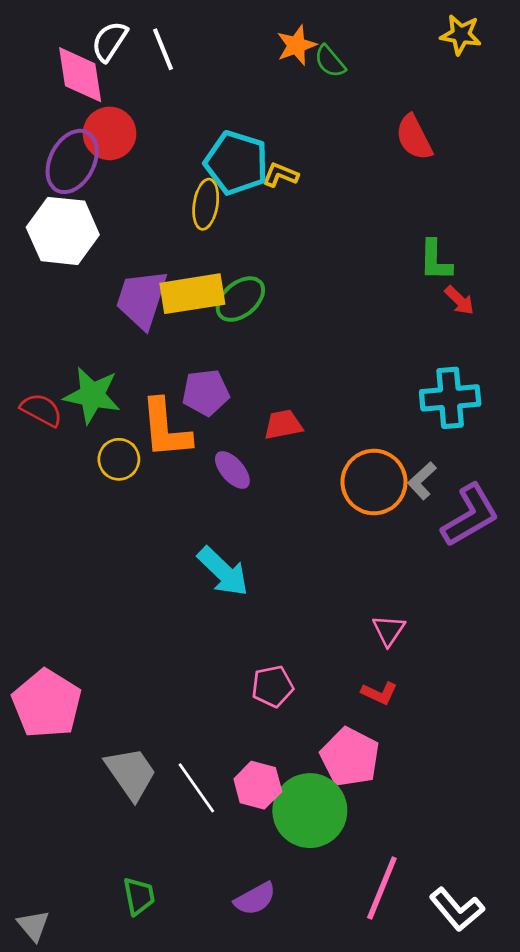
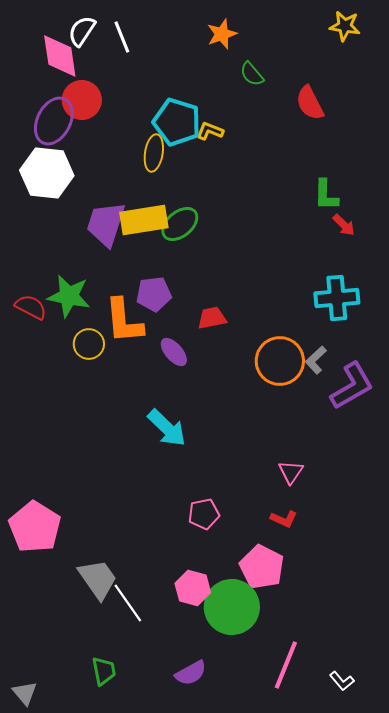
green semicircle: (330, 61) -> (252, 74), moved
white line: (196, 788) -> (128, 603), moved
white L-shape: (457, 909) -> (342, 681), size x0.6

